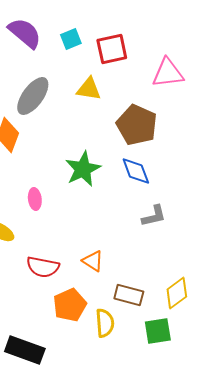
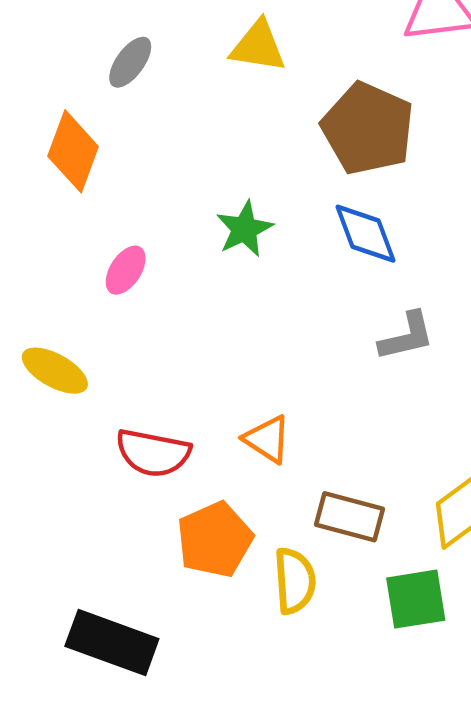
gray ellipse: (33, 96) -> (130, 62), size x0.6
green star: (83, 169) -> (244, 229), size x0.7
pink ellipse: (35, 199) -> (126, 270), moved, turned 40

